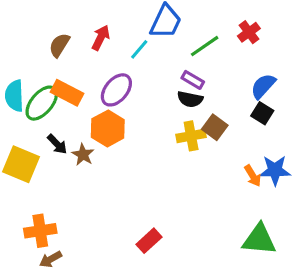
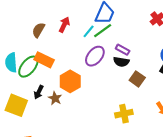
green line: (205, 46) -> (103, 31), moved
purple ellipse: (116, 90) -> (95, 56), moved
yellow cross: (191, 136) -> (124, 114), moved
black arrow: (57, 144) -> (39, 92), turned 72

